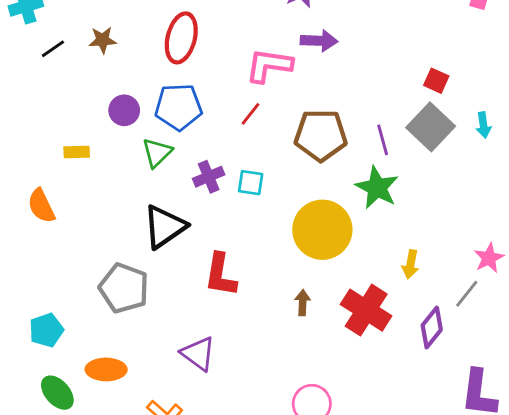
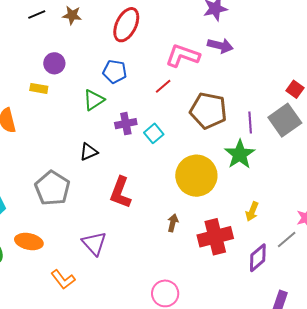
blue pentagon: (178, 107) -> (115, 72), size x0.7
purple circle: (124, 110) -> (54, 63), moved
cyan square: (251, 183) -> (154, 133), turned 30
black triangle: (164, 227) -> (89, 152), size x0.6
red cross: (366, 310) -> (215, 237), turned 32

